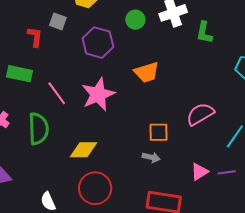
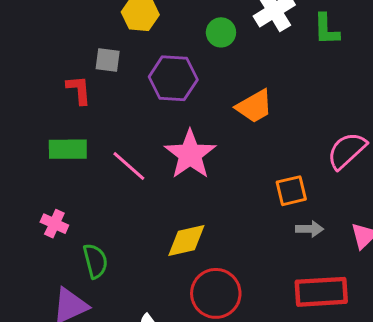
green semicircle: (38, 129) -> (95, 261), moved, size x0.7
gray arrow: (151, 157) -> (309, 229), moved

